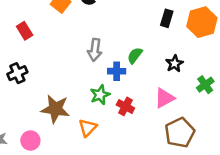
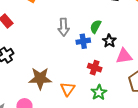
black star: (175, 64) -> (109, 41), moved
green star: (100, 95) -> (99, 92), moved
pink triangle: (164, 98) -> (124, 56), turned 30

